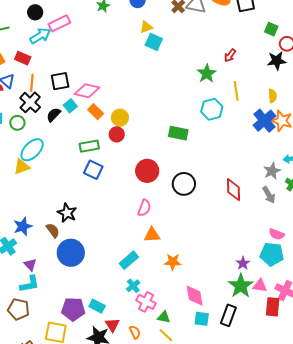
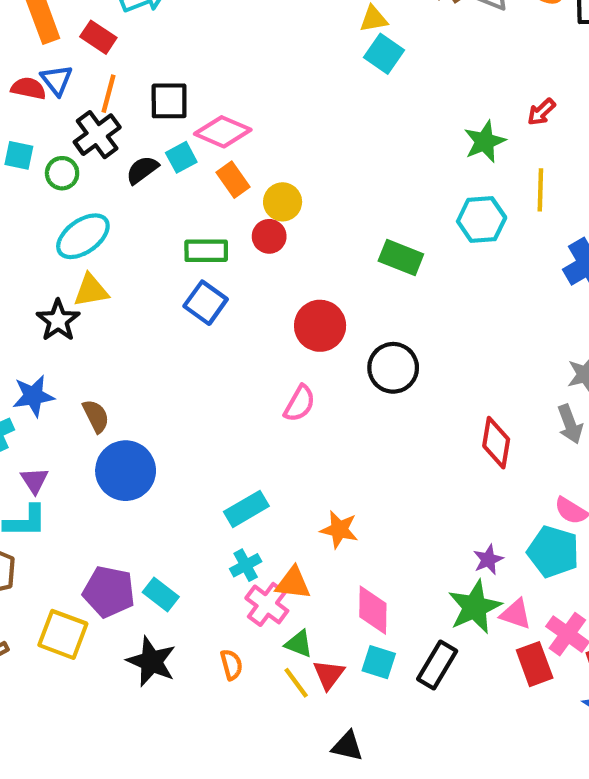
yellow triangle: (22, 167) -> (91, 290), moved
red diamond: (234, 190) -> (496, 443), moved
black star: (67, 213) -> (58, 320), moved
orange triangle: (152, 235) -> (293, 583), moved
red rectangle: (273, 307) -> (535, 664), turned -36
red triangle: (112, 325) -> (329, 674), moved

